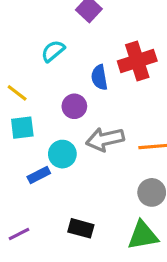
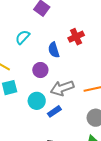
red cross: (137, 61) -> (76, 37), size x0.7
blue rectangle: (39, 175) -> (54, 111), moved

